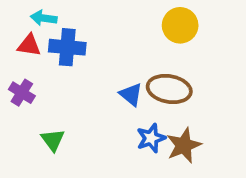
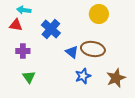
blue cross: (67, 47) -> (51, 29), moved, turned 36
purple cross: (22, 93) -> (23, 51), moved, turned -32
brown star: (184, 145) -> (116, 78), moved

